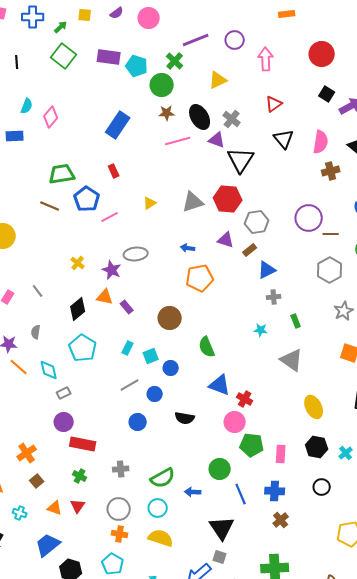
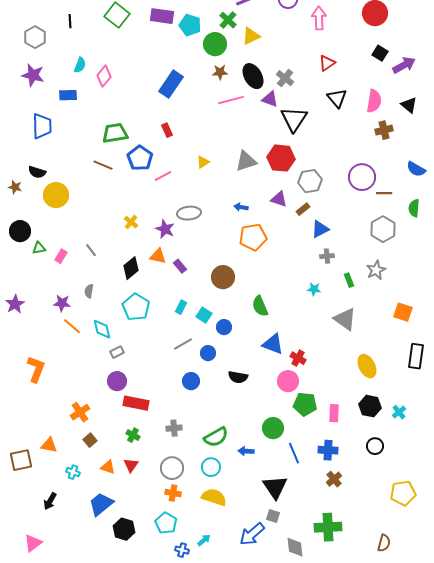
yellow triangle: (218, 80) -> (251, 36), moved
gray star: (344, 311) -> (376, 270), moved
cyan square: (151, 356) -> (204, 315), turned -35

